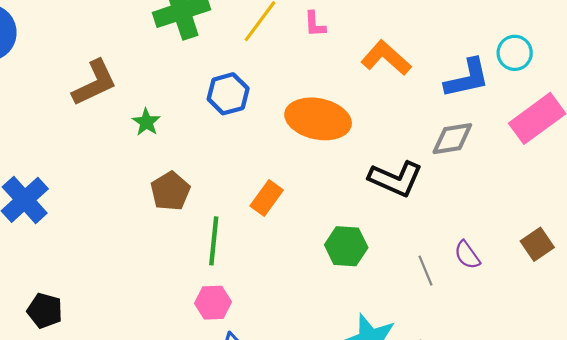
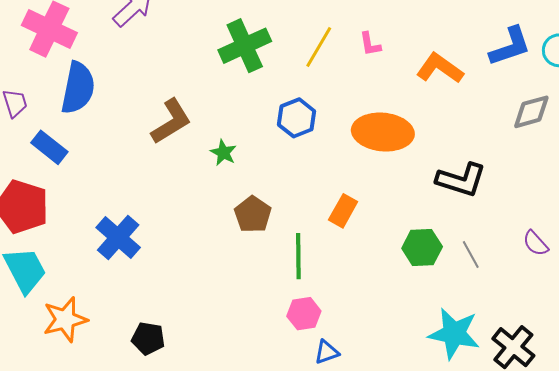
blue L-shape: (467, 78) -> (510, 46), moved
gray diamond: (452, 139) -> (531, 112), moved
gray line: (425, 271) -> (471, 254), moved

